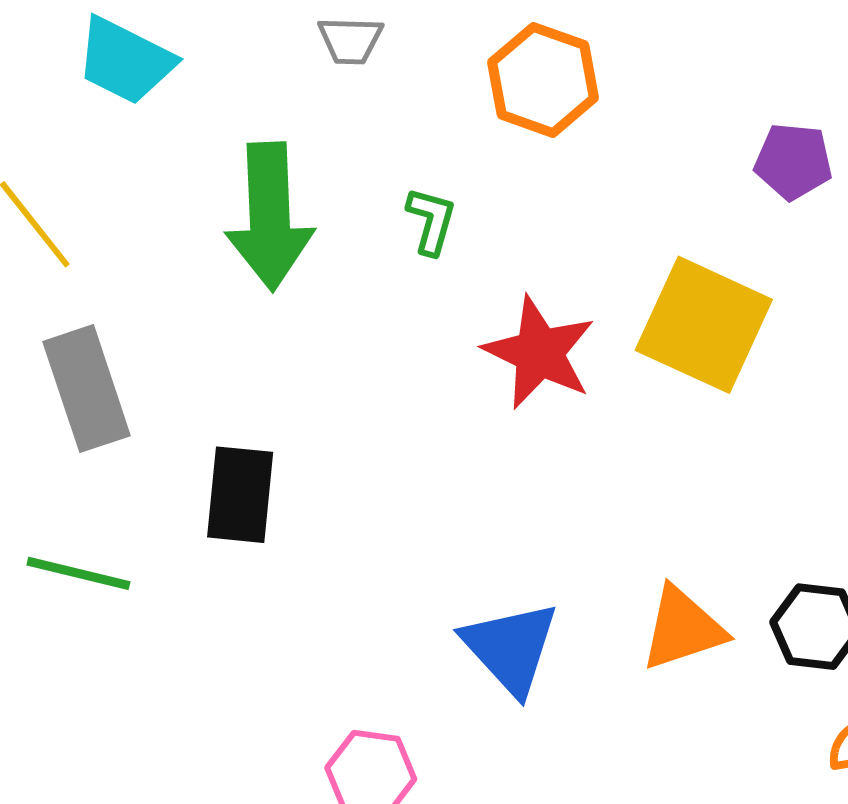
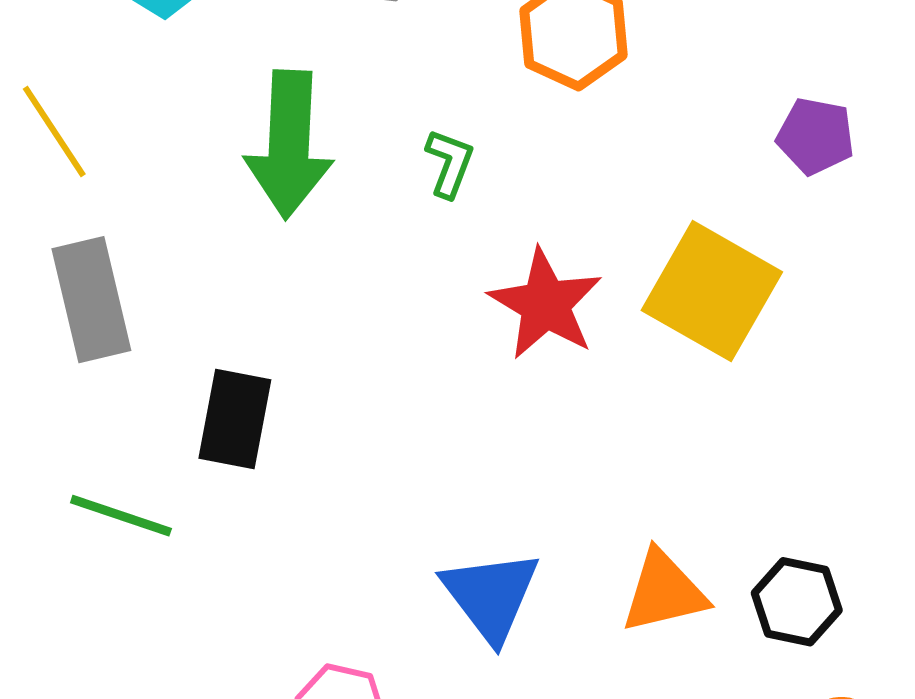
green line: (78, 573) -> (121, 516), moved

